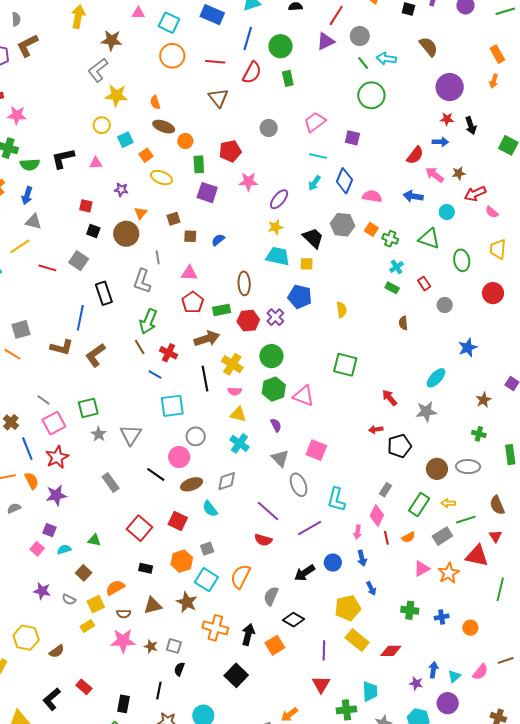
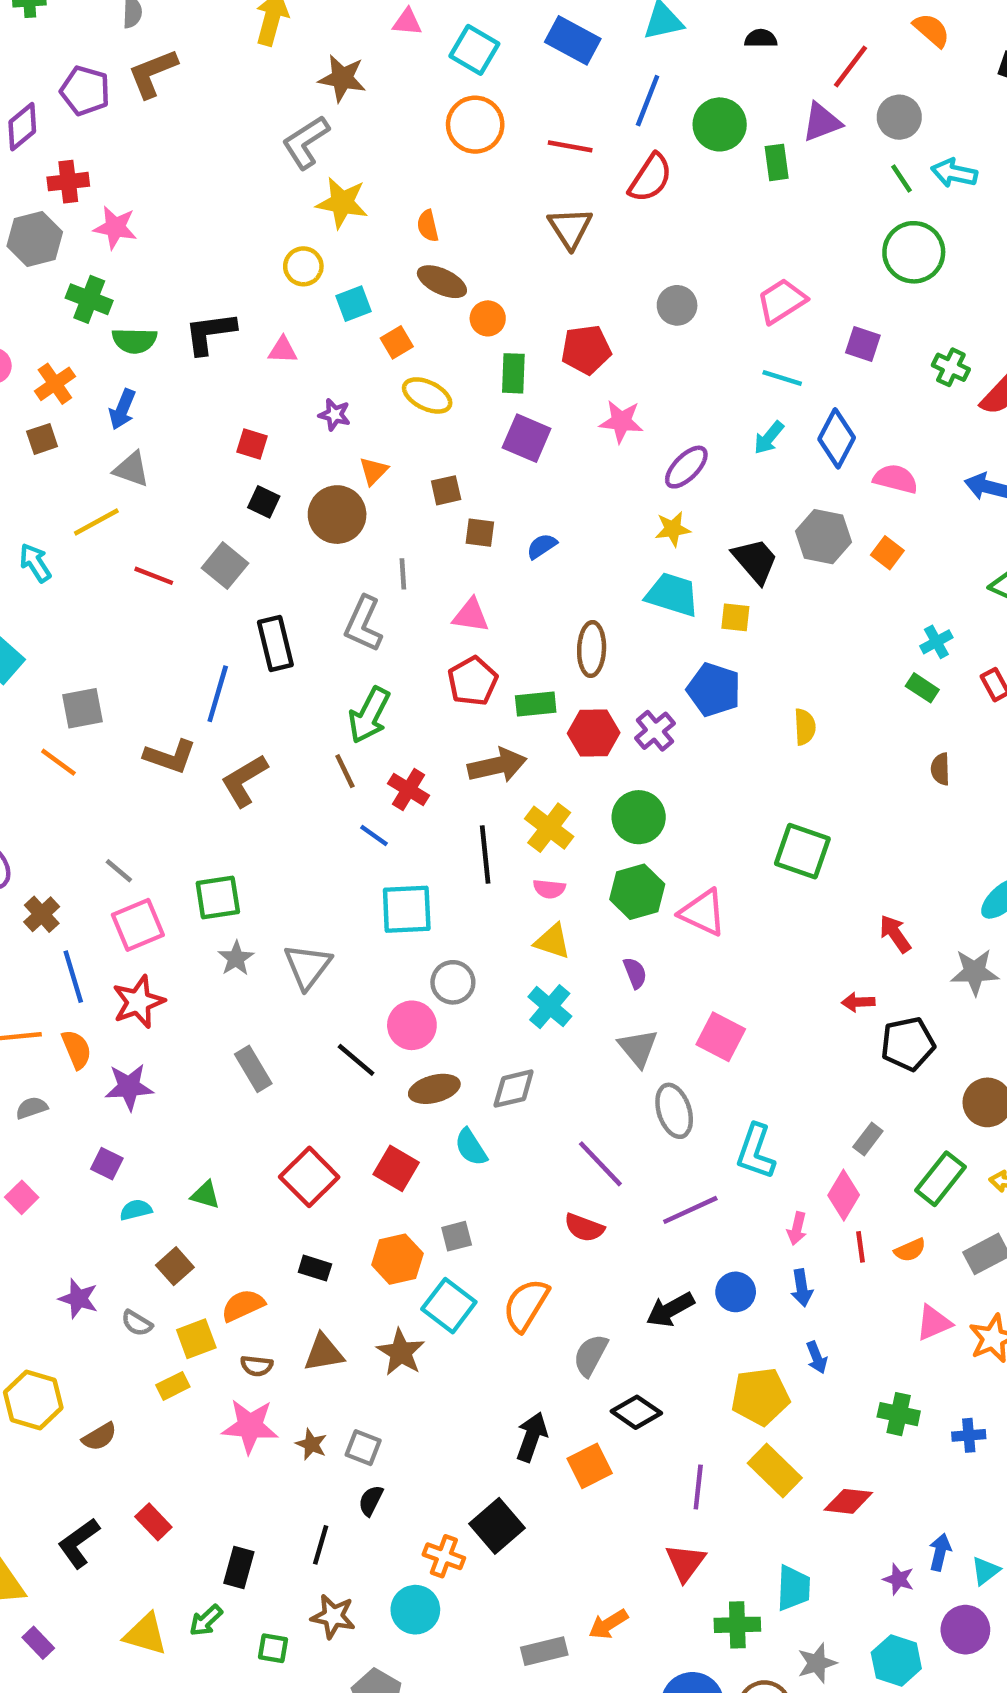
green rectangle: (288, 78) -> (777, 162), moved
green cross: (390, 239) -> (951, 367), moved
pink square: (37, 549) -> (22, 1197), moved
orange cross: (215, 628) -> (444, 1556), moved, size x0.7

